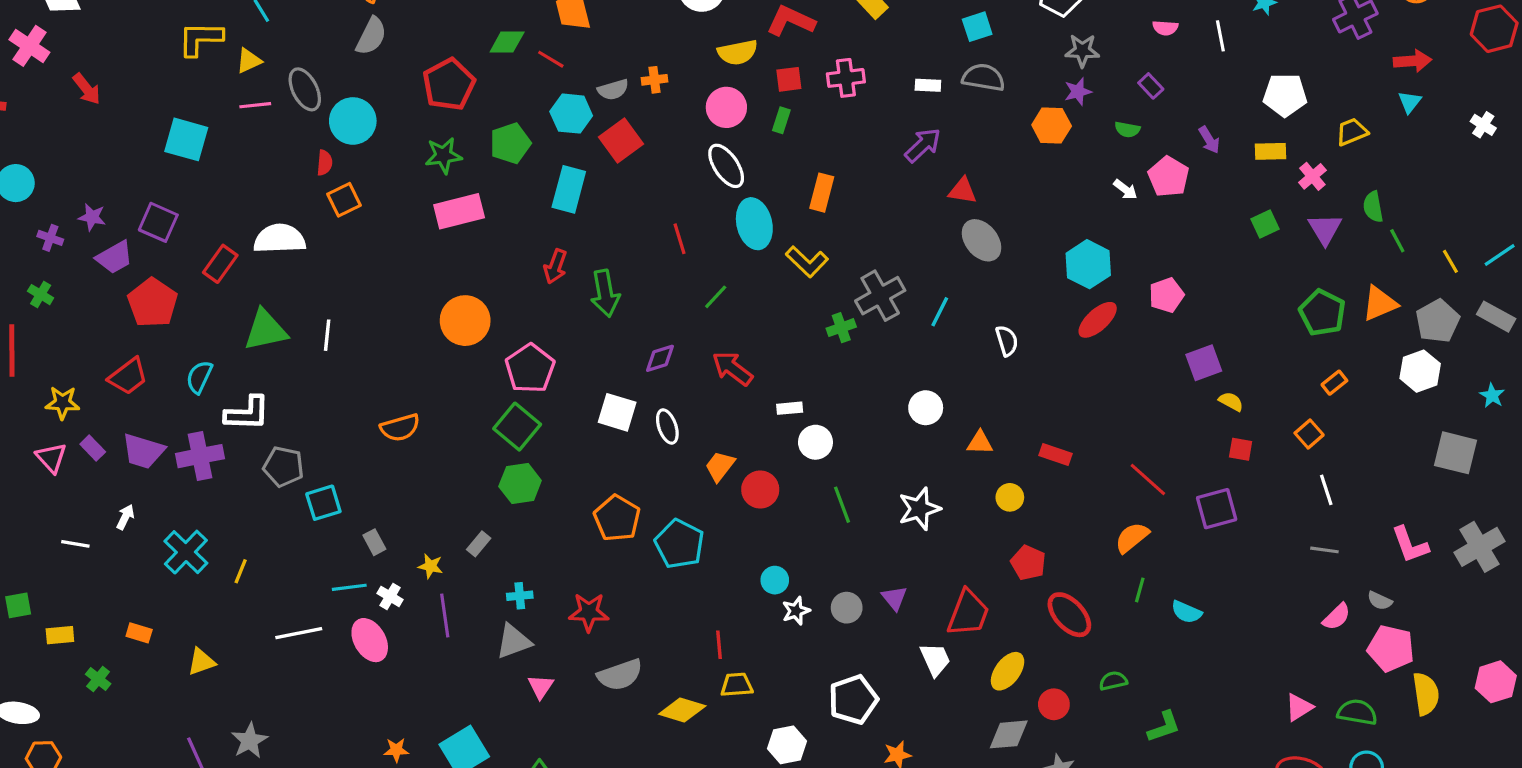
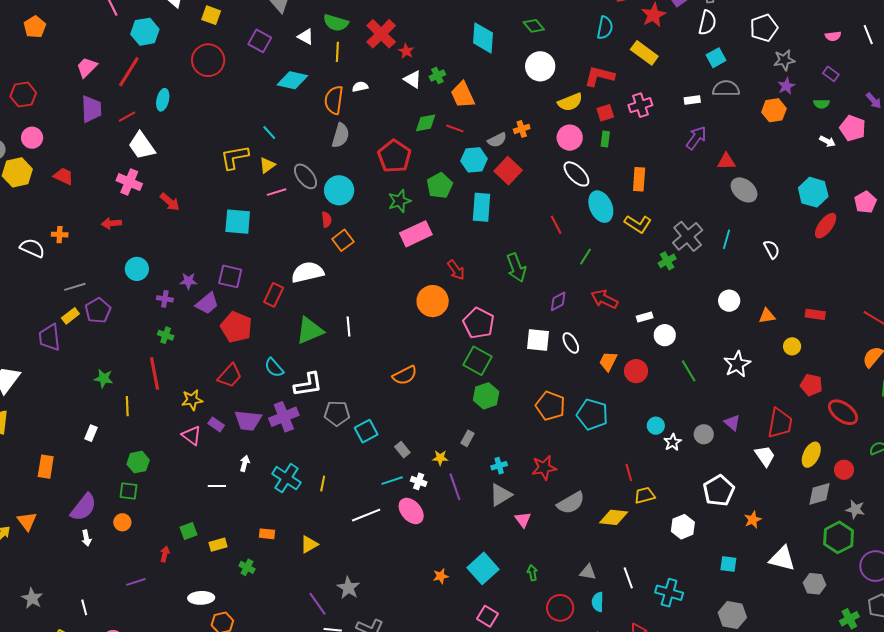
red arrow: (555, 266) -> (456, 270), moved, turned -45
cyan semicircle: (199, 377) -> (274, 368), turned -55

